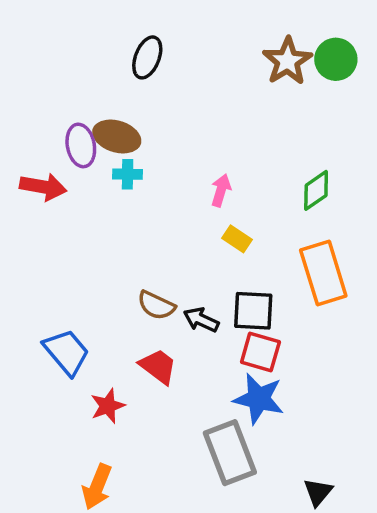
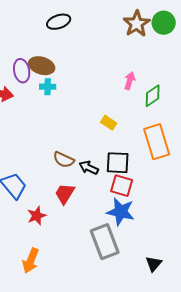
black ellipse: (147, 57) -> (59, 22), turned 50
pink arrow: (221, 190) -> (130, 81), moved
red trapezoid: (158, 366) -> (65, 194), turned -95

